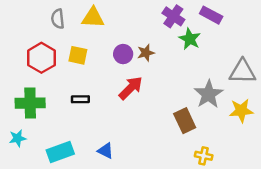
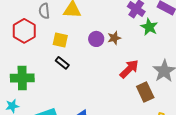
red hexagon: (41, 58) -> (24, 31), moved
red arrow: (131, 88) -> (129, 69), moved
black rectangle: (80, 99) -> (62, 63), moved, turned 40

